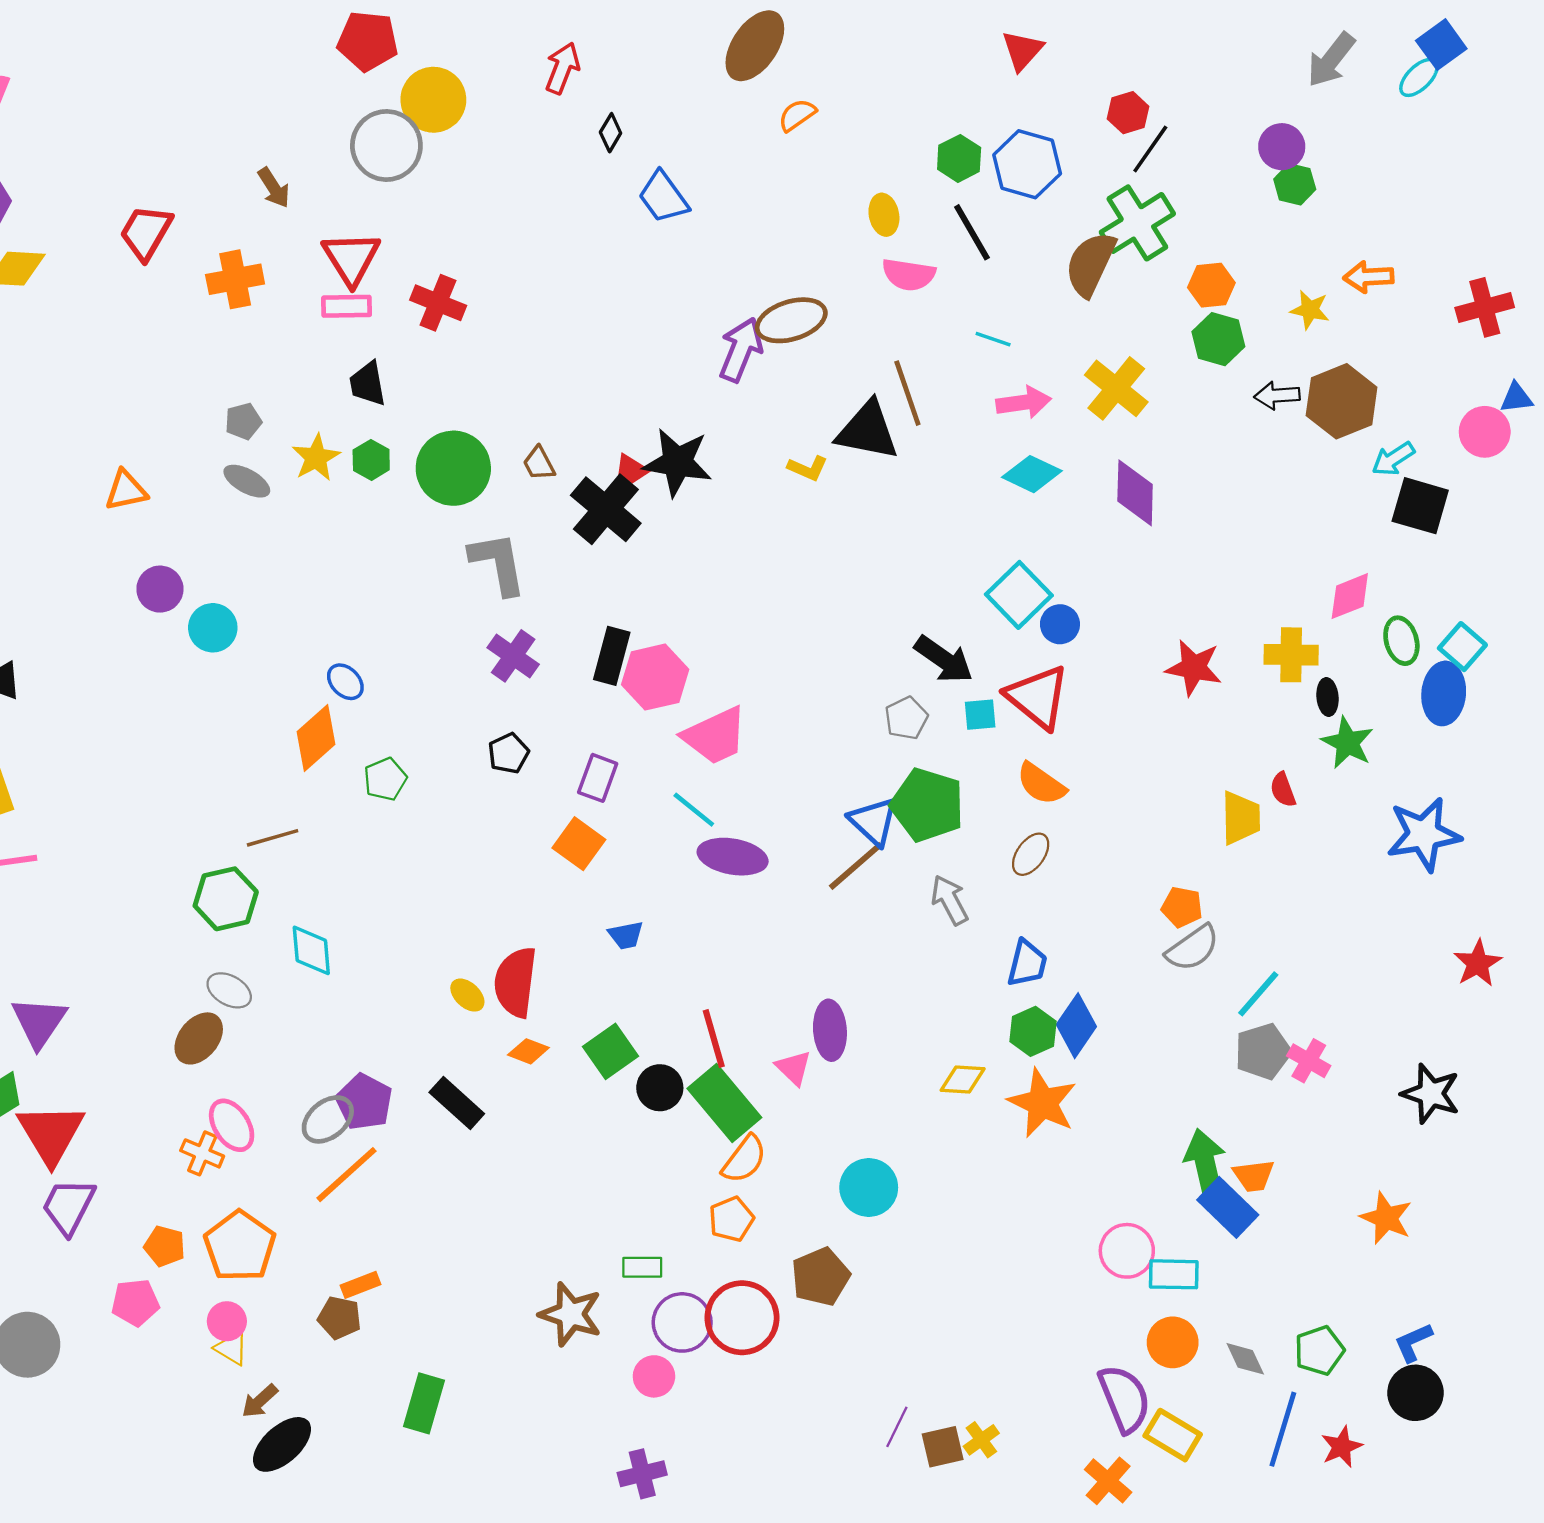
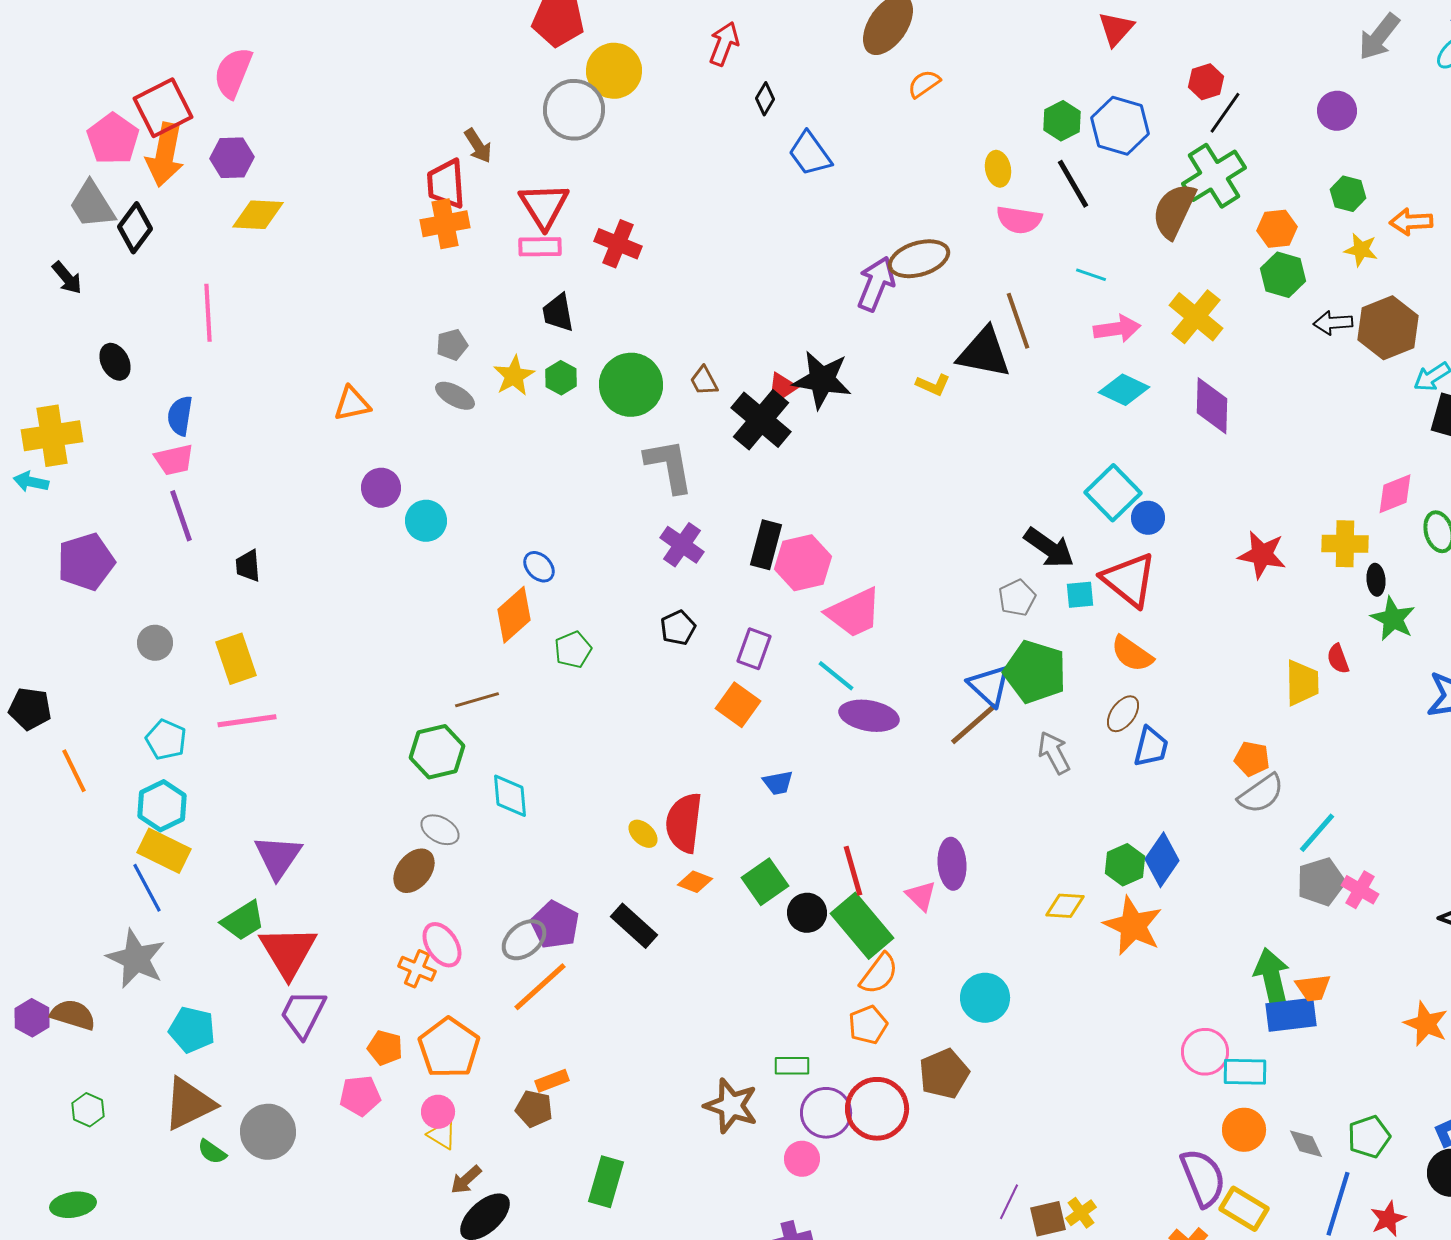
green hexagon: (1295, 184) -> (1348, 194), moved
red trapezoid: (146, 232) -> (446, 184), moved, turned -34
blue trapezoid: (1027, 963) -> (1151, 747), moved
blue rectangle: (1228, 1207) -> (1291, 1015), turned -51

